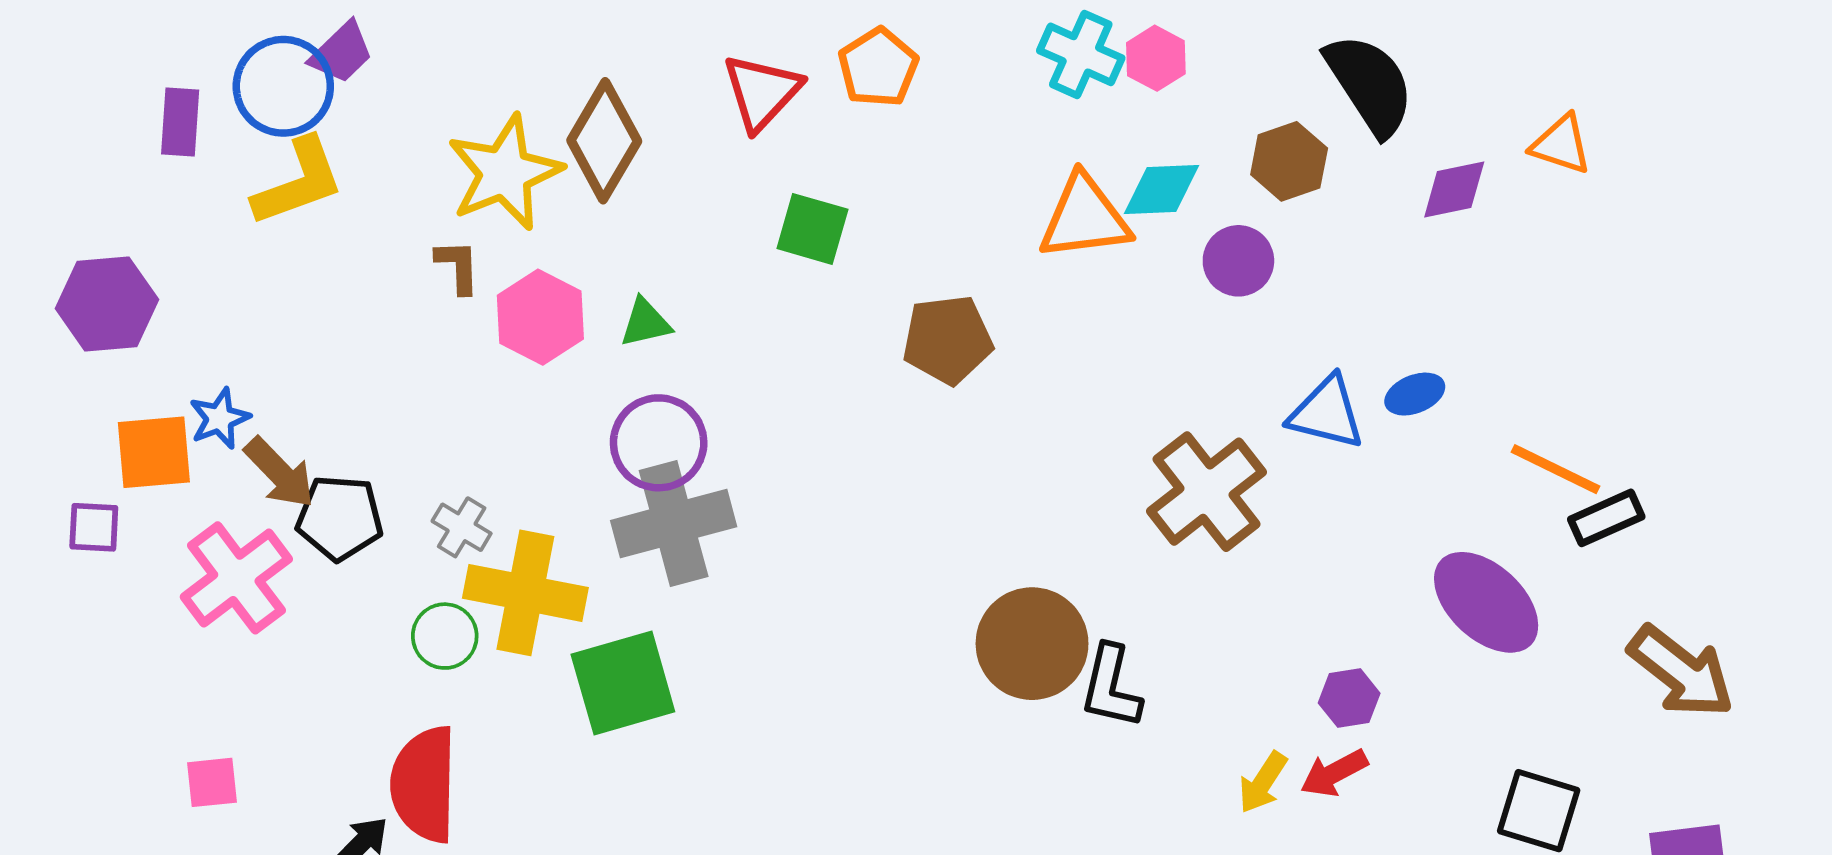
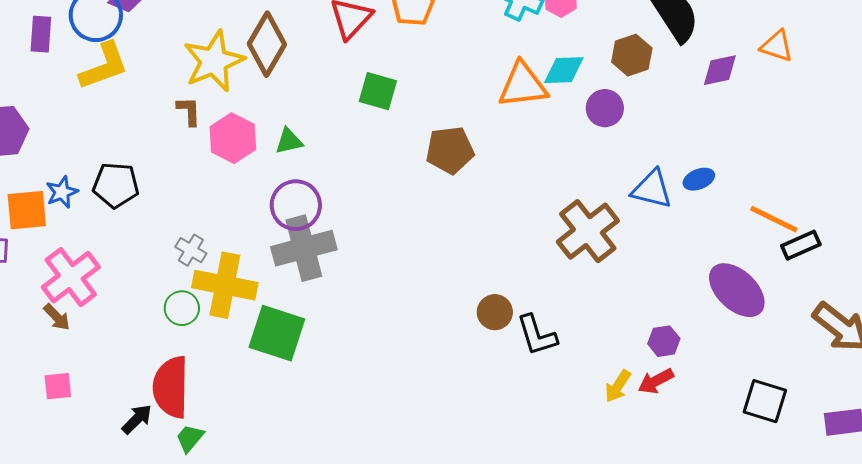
brown arrow: (280, 473) -> (57, 317), moved, size x0.7
black pentagon: (340, 518) -> (116, 185), moved
brown circle: (1032, 644) -> (495, 312), size x0.6
green square: (623, 683) -> (277, 333), turned 34
black L-shape: (1111, 687) -> (537, 335), turned -30

